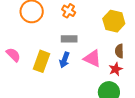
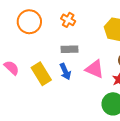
blue arrow: (64, 60) -> (65, 72), turned -42
yellow rectangle: (41, 61) -> (41, 74), turned -50

